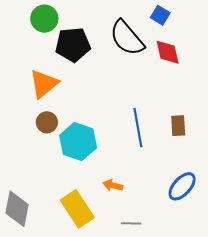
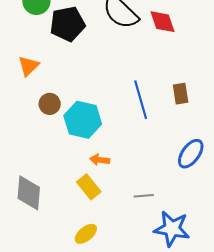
orange triangle: (44, 84) -> (29, 66), moved, size x0.7
orange arrow: (113, 185) -> (100, 160), moved
yellow rectangle: (77, 209) -> (89, 187), size x0.7

